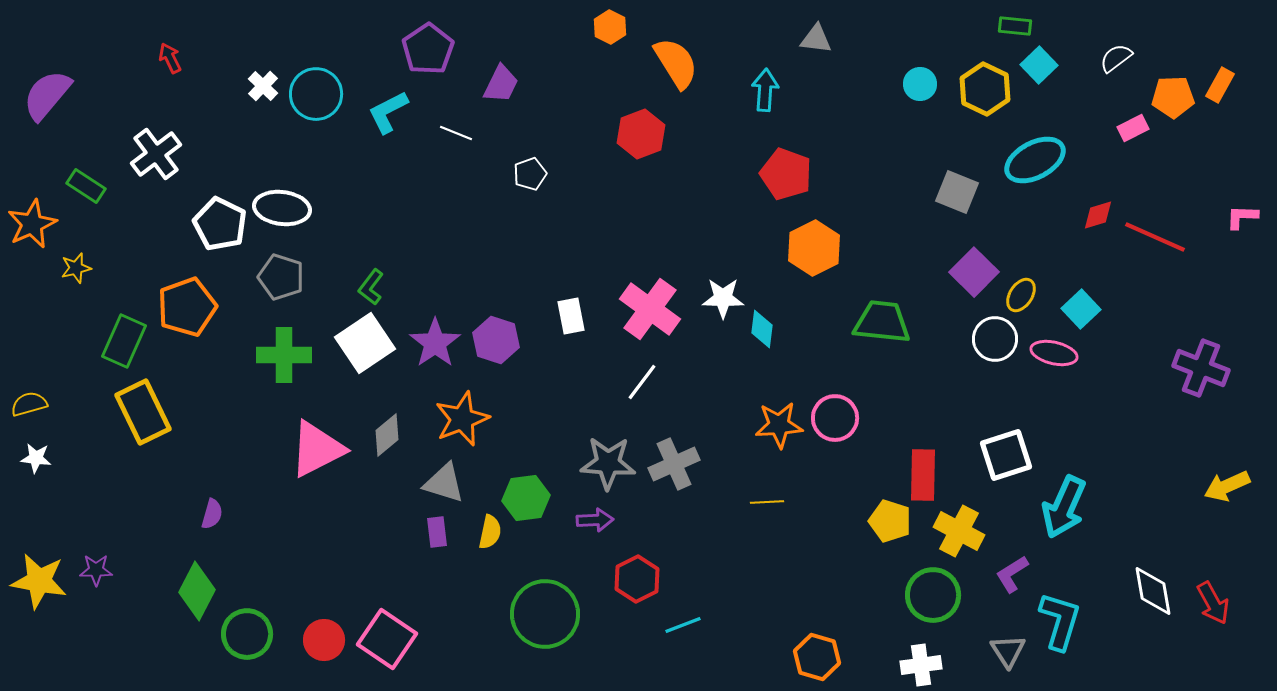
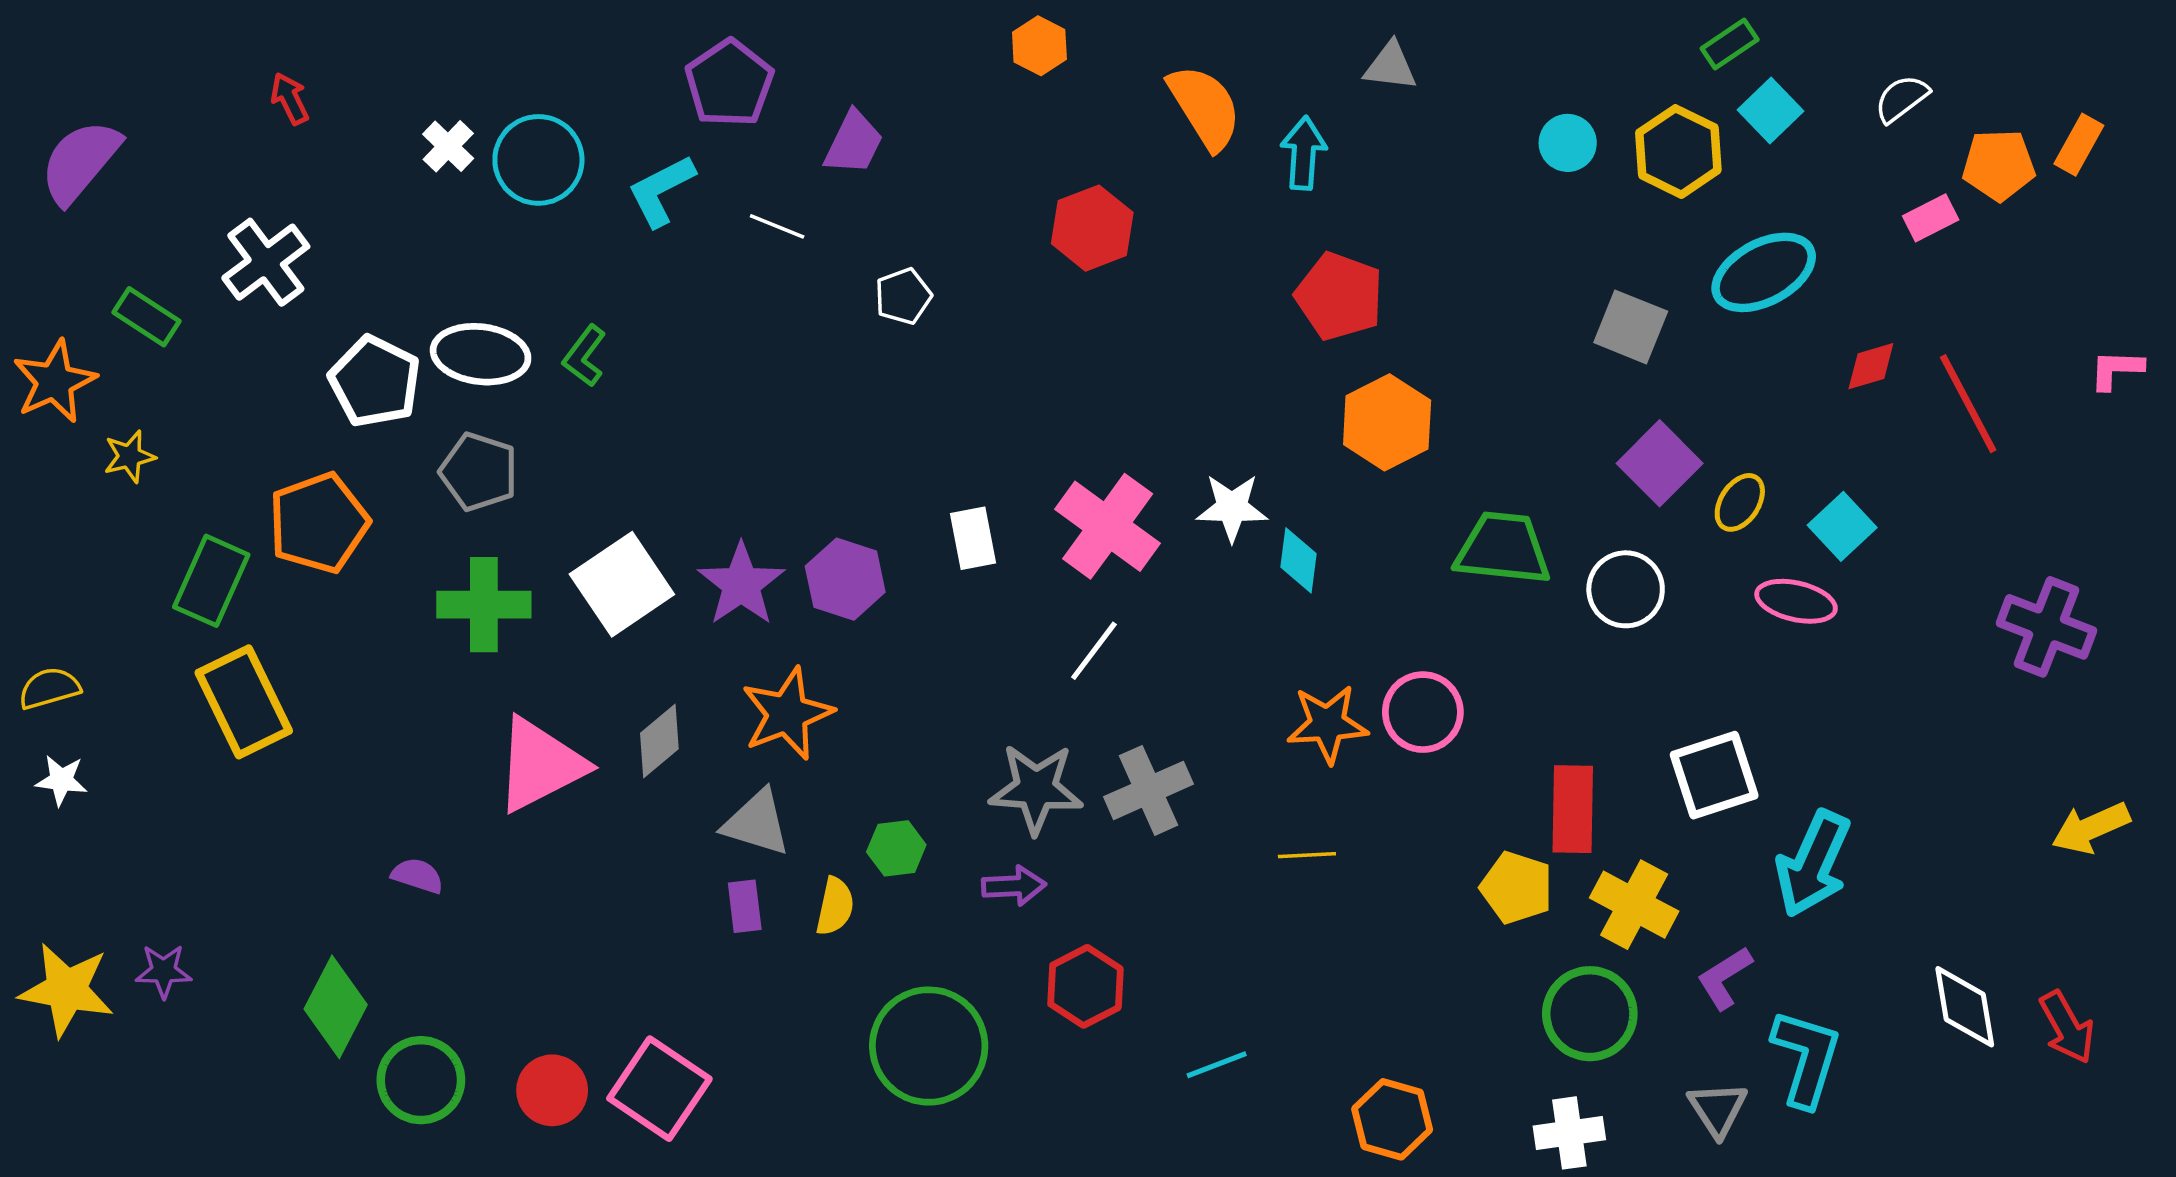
green rectangle: (1015, 26) -> (1730, 44), turned -40
orange semicircle: (676, 63) -> (1205, 107), moved
red line: (1155, 237) -> (1968, 404), turned 38
green L-shape: (371, 287) -> (584, 356), moved
white circle: (995, 339) -> (1626, 589), moved
green hexagon: (526, 498) -> (896, 848), size x0.7
purple semicircle: (212, 514) -> (417, 876), moved, turned -88
cyan line: (683, 625) -> (1217, 1065), moved

